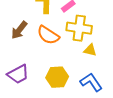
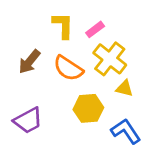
yellow cross: (79, 28) -> (110, 59), turned 30
yellow hexagon: (57, 77) -> (88, 108), moved

